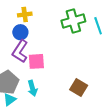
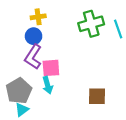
cyan arrow: (32, 88) -> (48, 85), moved
brown square: (79, 88) -> (97, 96), turned -30

